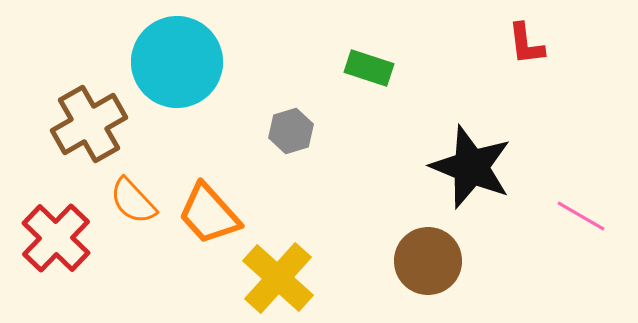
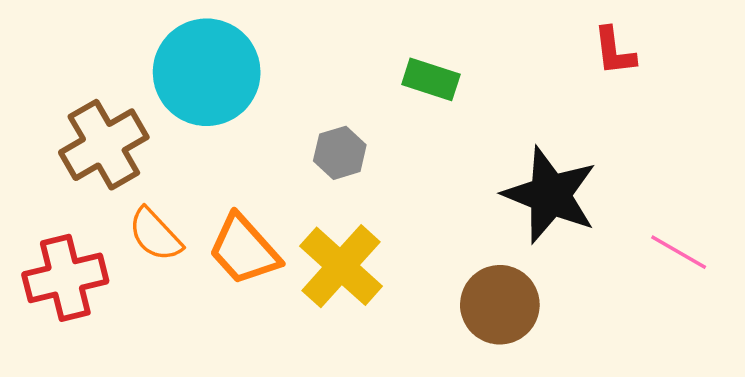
red cross: (56, 238) -> (65, 278), turned 32
yellow cross: (278, 278) -> (341, 266), moved

